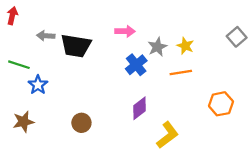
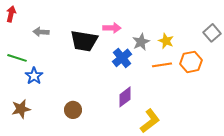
black trapezoid: (76, 46) -> (84, 41), moved
orange hexagon: (221, 104) -> (191, 62), moved

